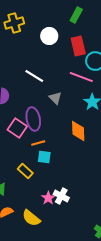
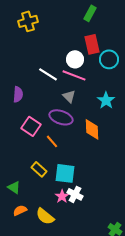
white circle: (49, 36) -> (75, 59), moved
pink line: (81, 77) -> (74, 75), moved
purple ellipse: (33, 119) -> (61, 117), moved, turned -60
orange line: (38, 143) -> (52, 141), turned 64
cyan square: (44, 157) -> (65, 173), moved, size x1.5

